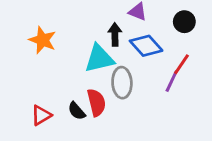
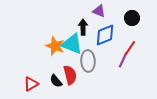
orange star: (43, 40) -> (55, 46), moved
blue diamond: (146, 46) -> (105, 35), turned -70
cyan triangle: (99, 59) -> (72, 44), turned 35

